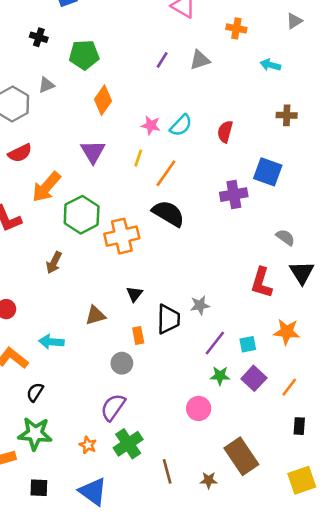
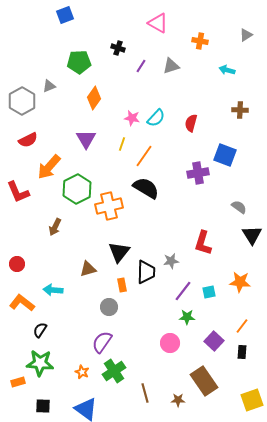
black cross: (39, 37) -> (118, 48), moved
red L-shape: (262, 283) -> (203, 243), moved
black triangle: (134, 294) -> (119, 252), size x1.6
purple square: (254, 378) -> (214, 341), moved
black rectangle: (299, 426) -> (242, 352), moved

